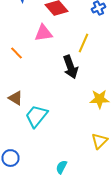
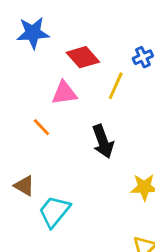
yellow line: (84, 43) -> (116, 86), moved
orange line: (16, 53) -> (41, 127), moved

